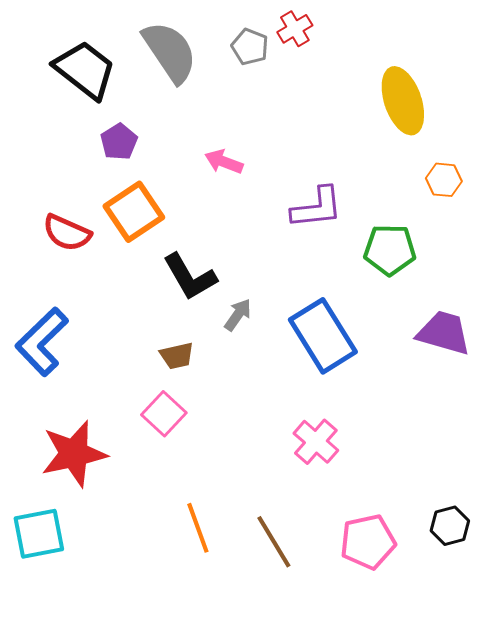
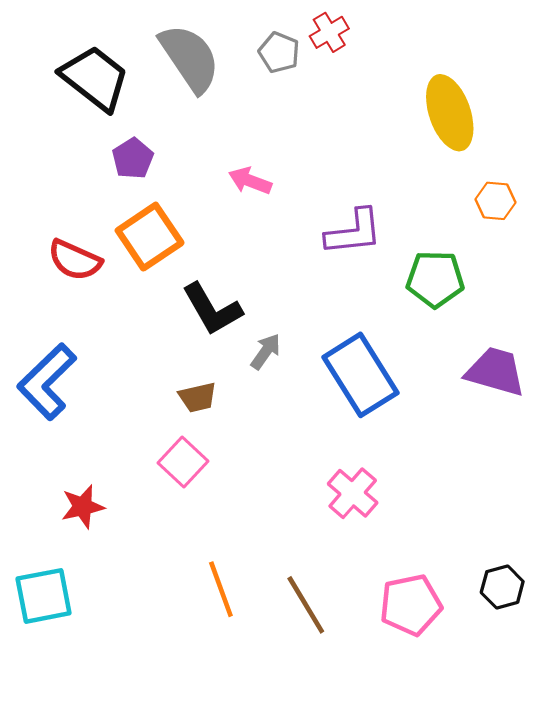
red star: (74, 454) -> (83, 507), size x0.6

